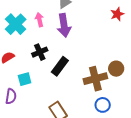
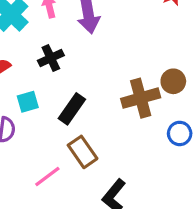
black rectangle: (60, 66) -> (72, 109), moved
blue circle: (103, 105) -> (180, 133), moved

